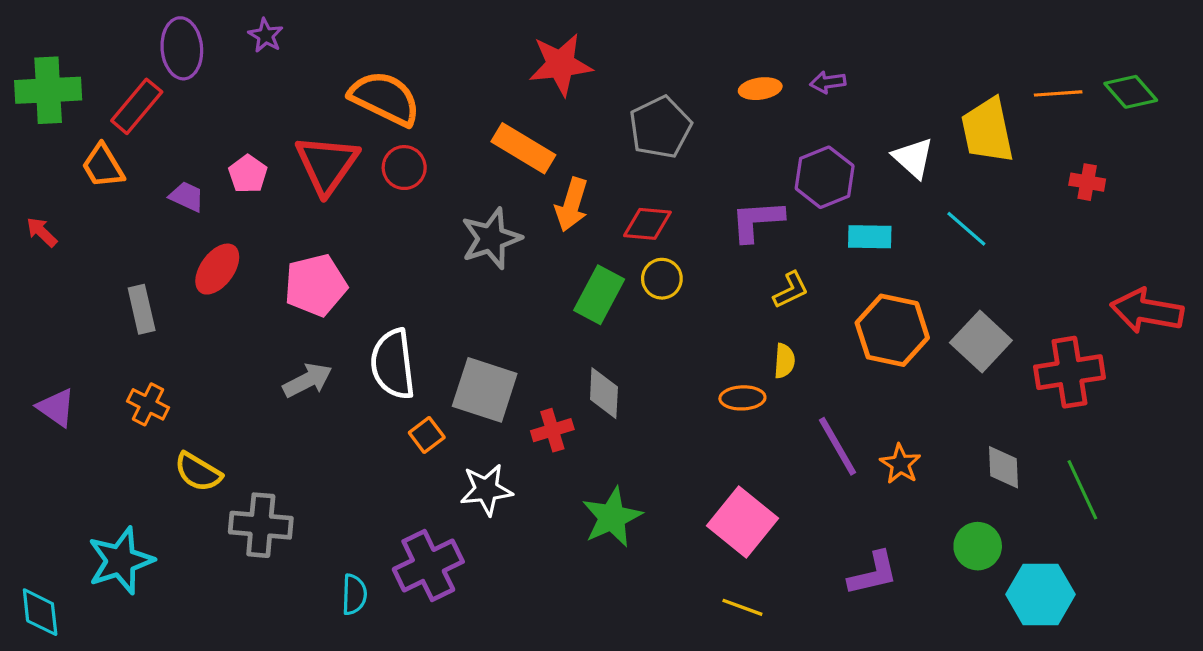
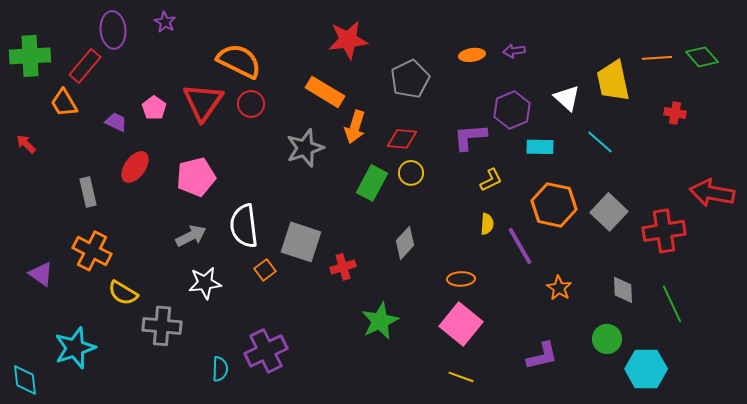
gray diamond: (604, 393) -> (405, 243), moved, turned 40
orange ellipse: (742, 398) -> (461, 279), moved
orange cross: (148, 404) -> (92, 251), size x1.5
purple triangle: (56, 408) -> (41, 274), moved
purple line: (838, 446) -> (520, 246), moved
white star: (486, 490) -> (205, 283), moved

